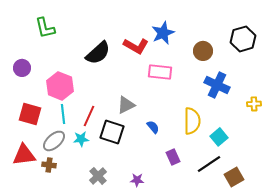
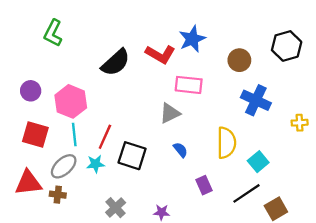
green L-shape: (45, 28) -> (53, 33), turned 40
purple circle: (22, 68) -> (31, 91), moved
gray triangle: (126, 105) -> (170, 113), moved

